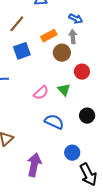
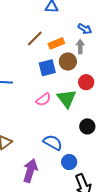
brown line: (17, 24) -> (35, 39), moved
blue square: (22, 51) -> (47, 68), moved
green triangle: (64, 90) -> (67, 99), size x1.5
blue semicircle: (54, 122) -> (53, 143), moved

